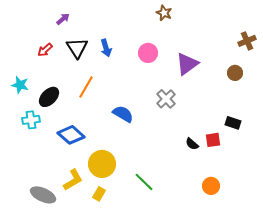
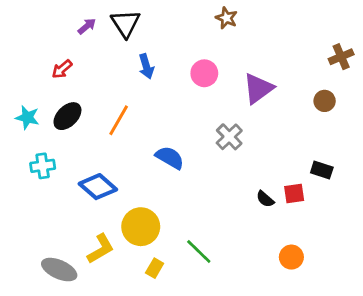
black triangle: (77, 48) -> (126, 24), moved
black ellipse: (49, 97) -> (67, 116), moved
yellow rectangle: (99, 194) -> (155, 268), moved

